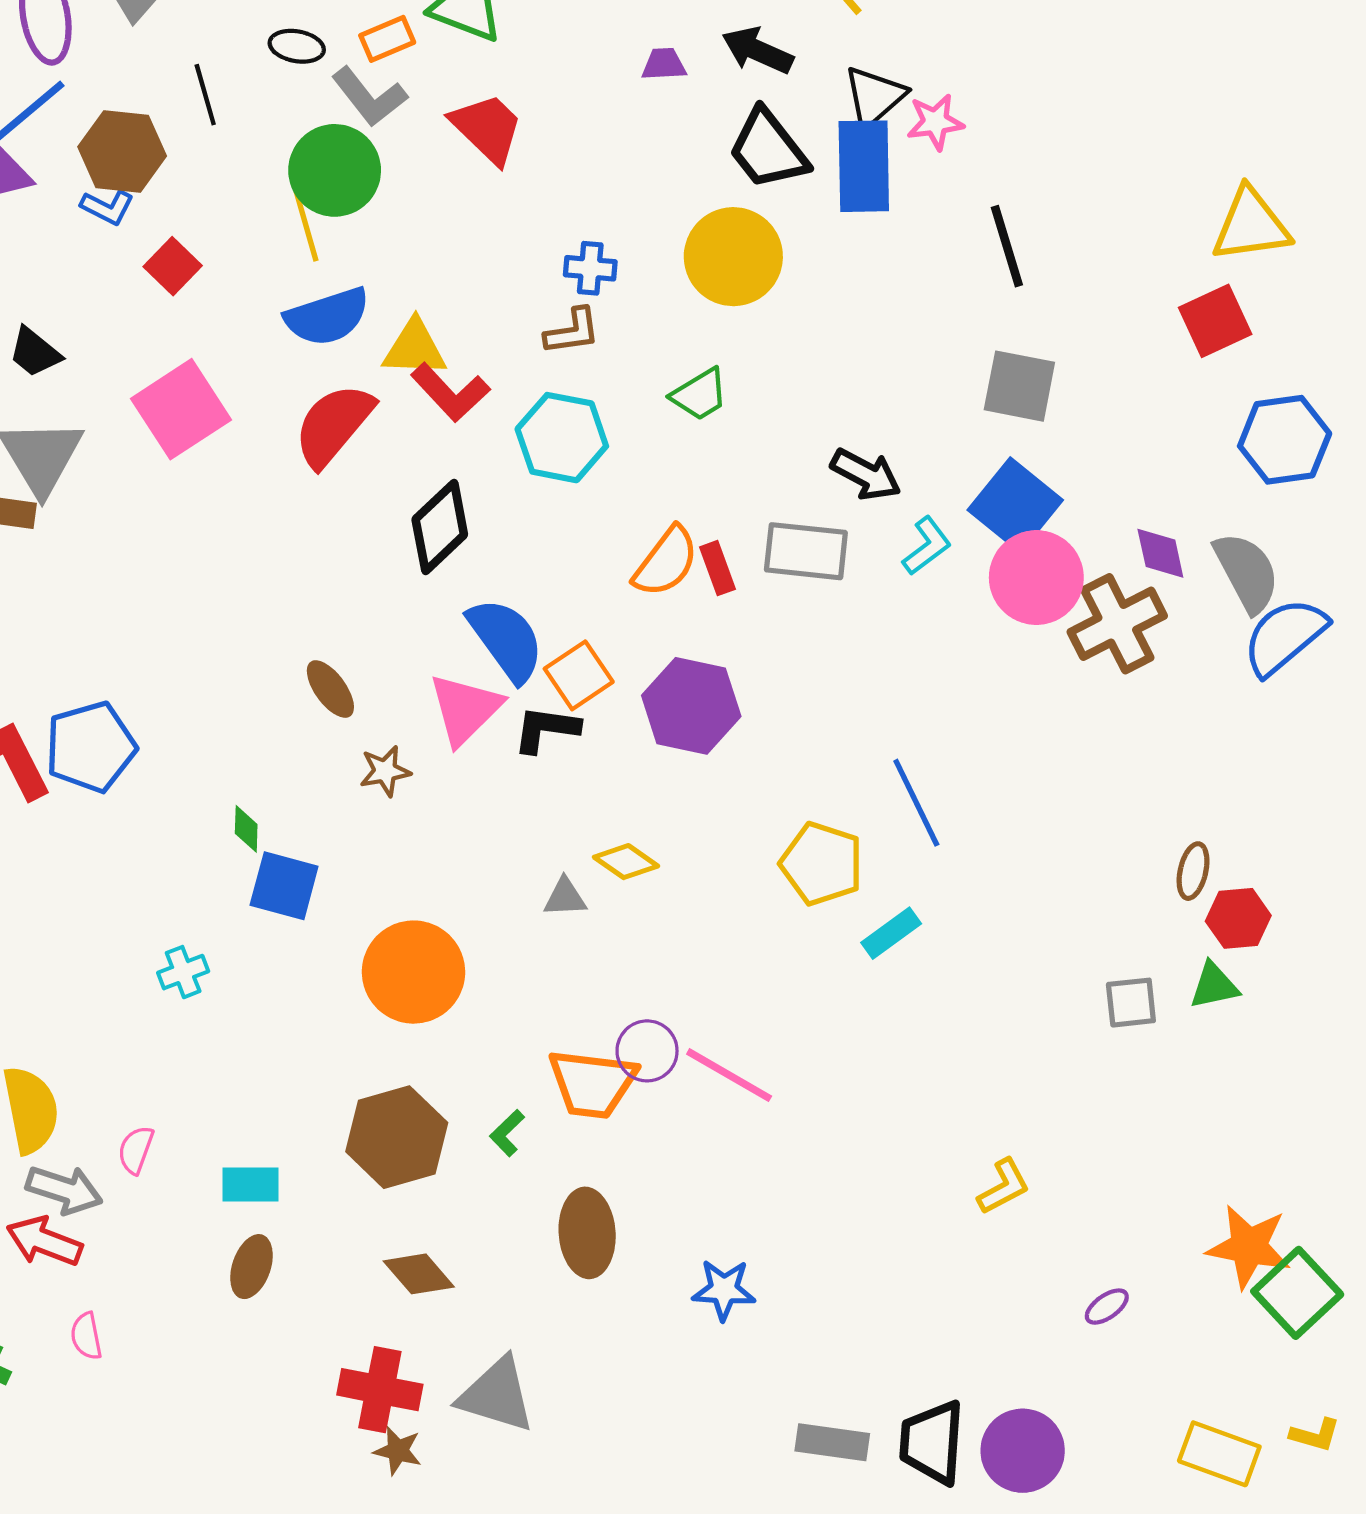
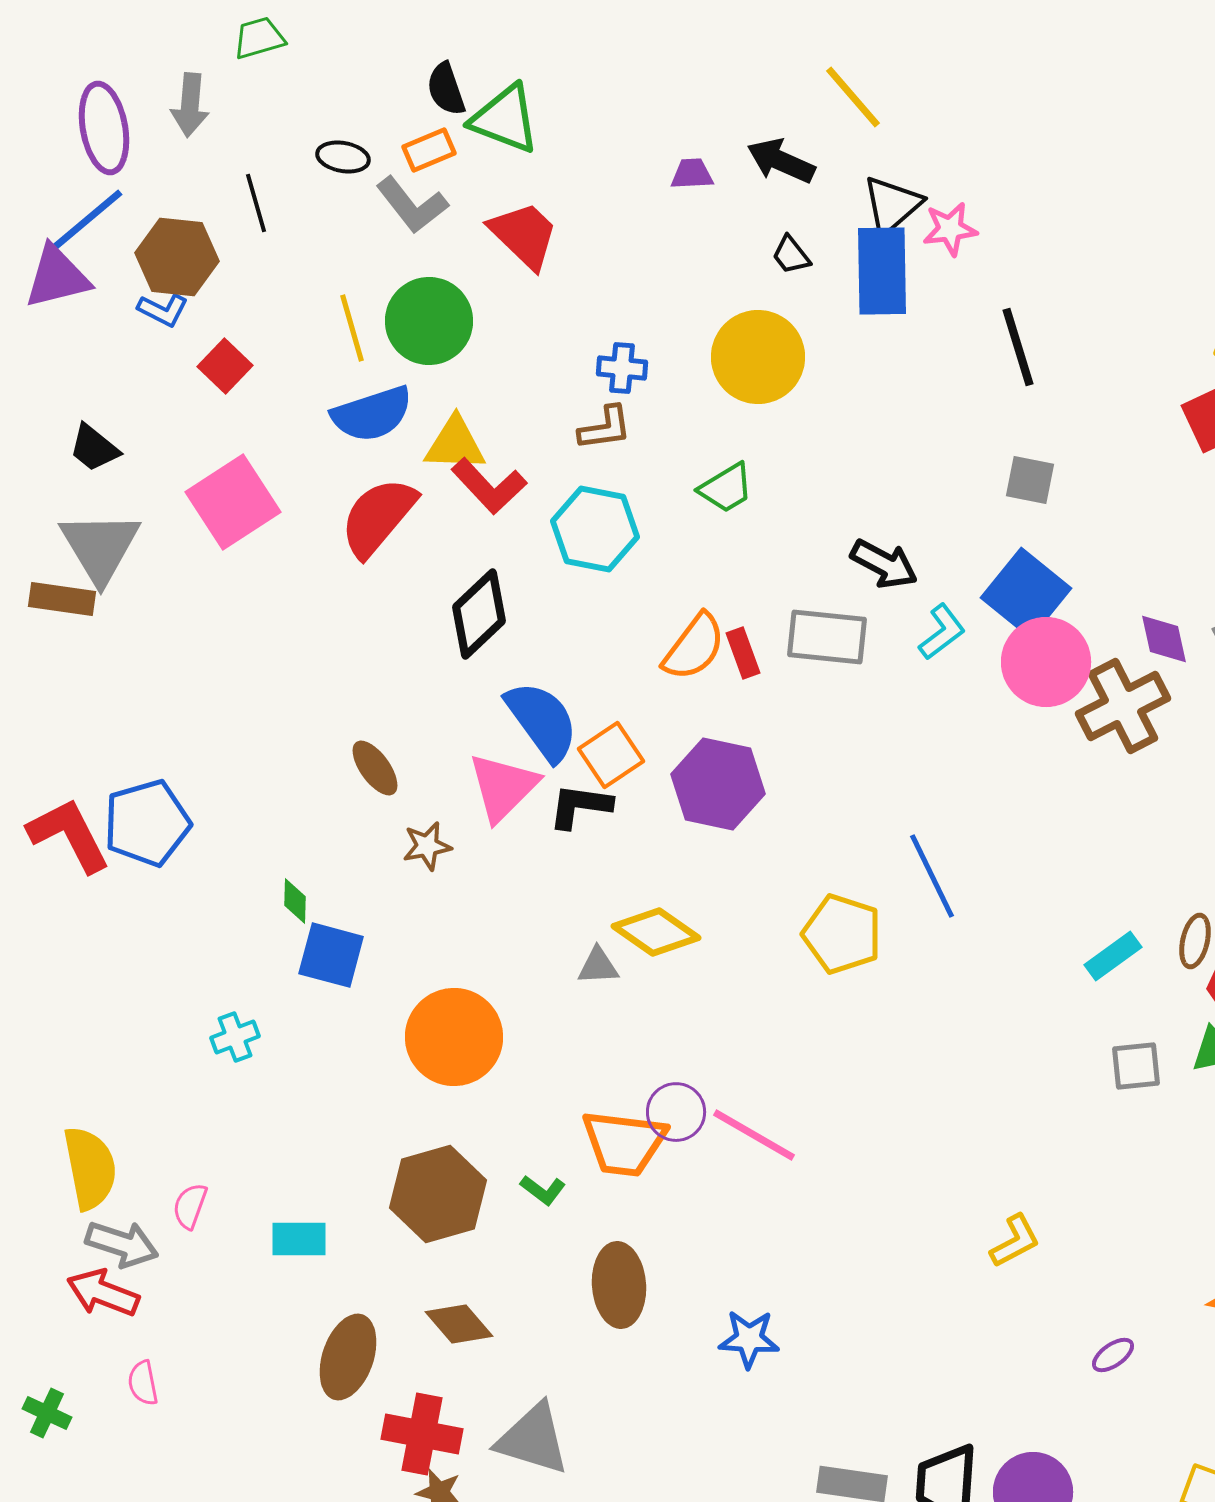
black trapezoid: (768, 149) -> (791, 255), size x0.5
green circle: (335, 170) -> (429, 321), moved
gray square: (1019, 386) -> (1030, 480), size x0.7
yellow diamond: (626, 862) -> (656, 932), size x1.4
cyan rectangle: (891, 933) -> (1113, 956), moved
green L-shape: (507, 1133) -> (543, 1190), turned -99
brown ellipse: (252, 1267) -> (348, 1357), moved, size x1.4

